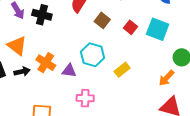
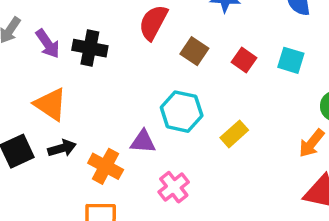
cyan square: (158, 29) -> (291, 60), size x0.7
orange cross: (46, 63) -> (106, 166), moved
pink cross: (85, 98) -> (174, 187), turned -36

